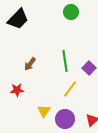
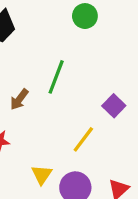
green line: (65, 61) -> (56, 77), moved, turned 30

